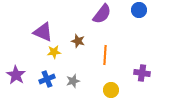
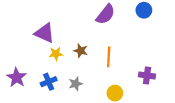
brown star: (78, 41) -> (81, 51), moved

